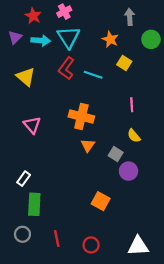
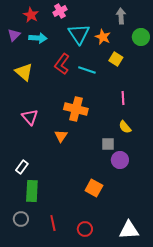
cyan triangle: (69, 37) -> (79, 34), moved
orange triangle: (88, 145) -> (61, 136), moved
gray square: (116, 154) -> (108, 144), turned -32

